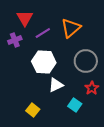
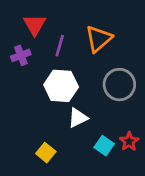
purple line: (43, 33) -> (60, 46), turned -42
red star: (92, 88) -> (129, 141), moved

